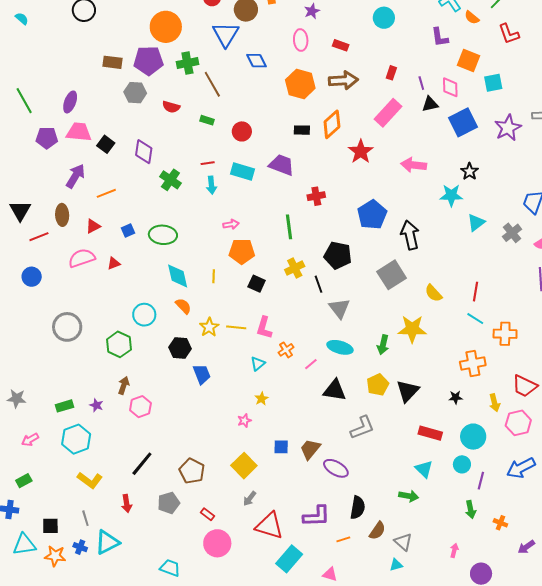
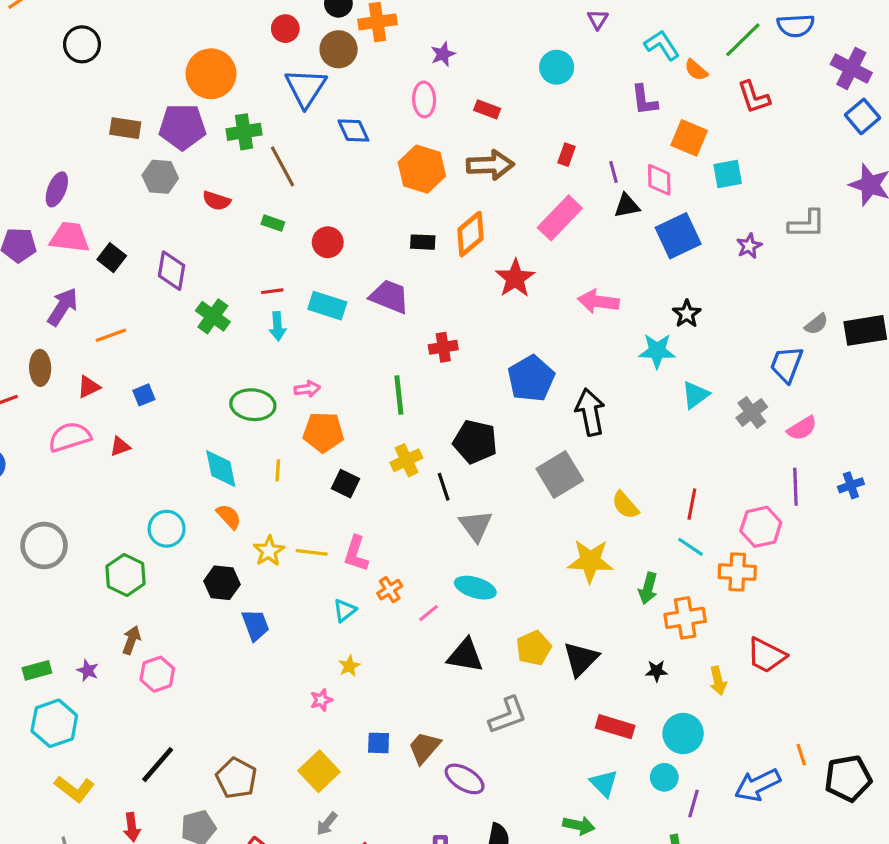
purple star: (508, 128) -> (749, 246), size x0.6
green ellipse: (163, 235) -> (253, 405), moved
green arrow: (383, 345) -> (648, 588), moved
pink hexagon: (518, 423) -> (761, 527), moved

